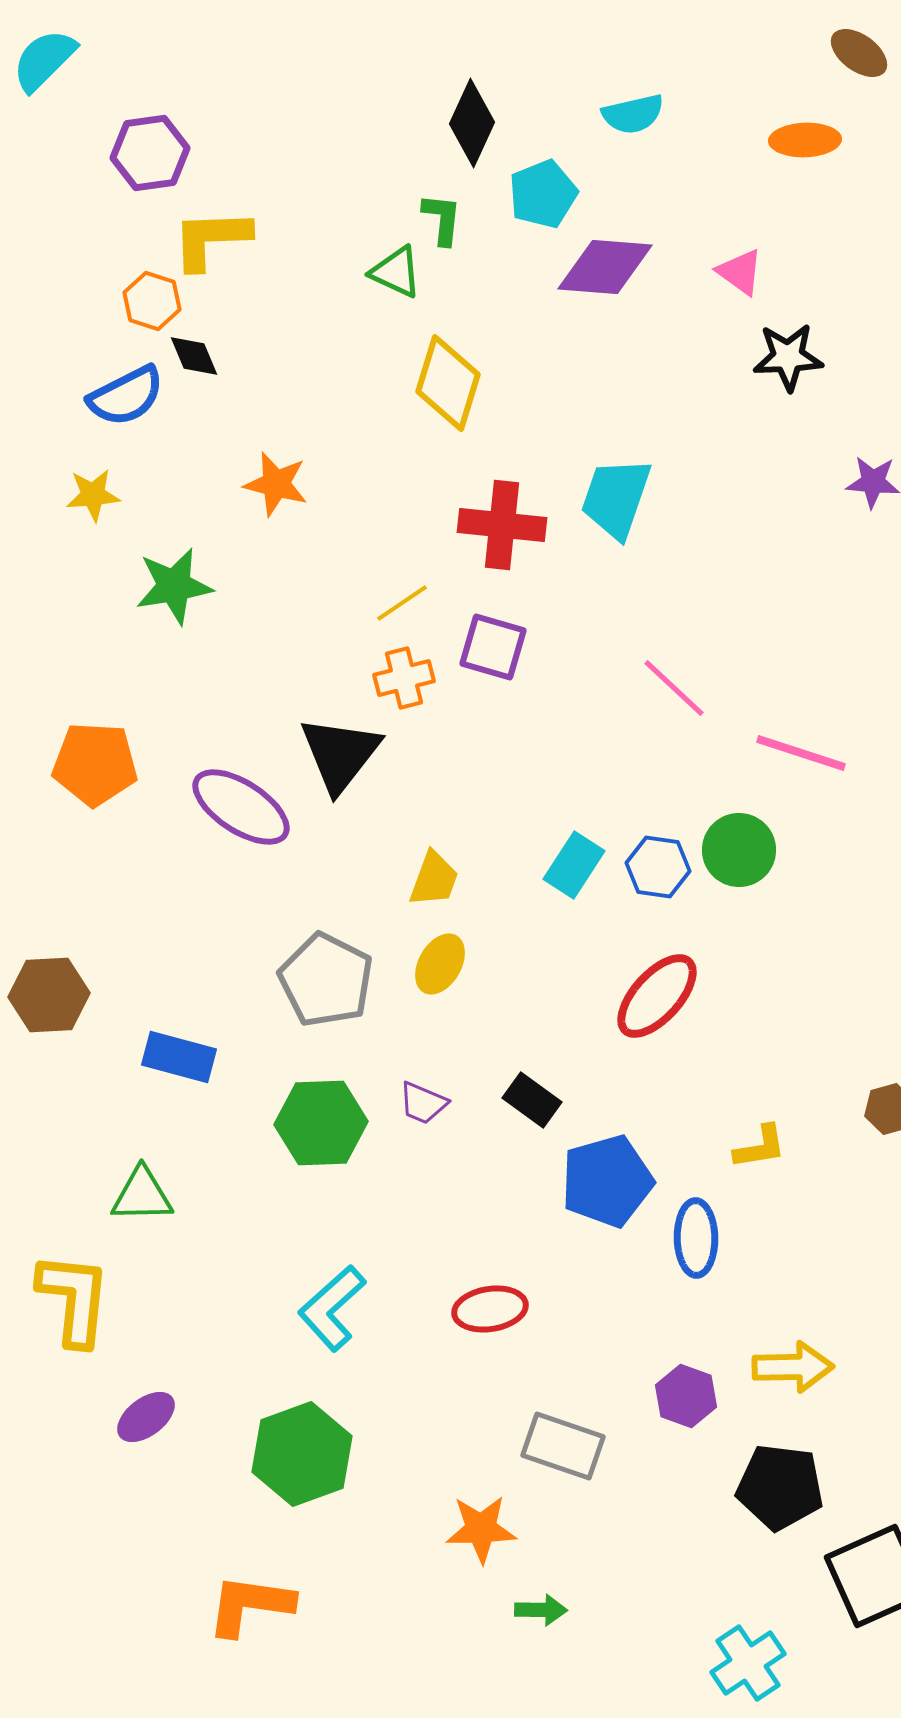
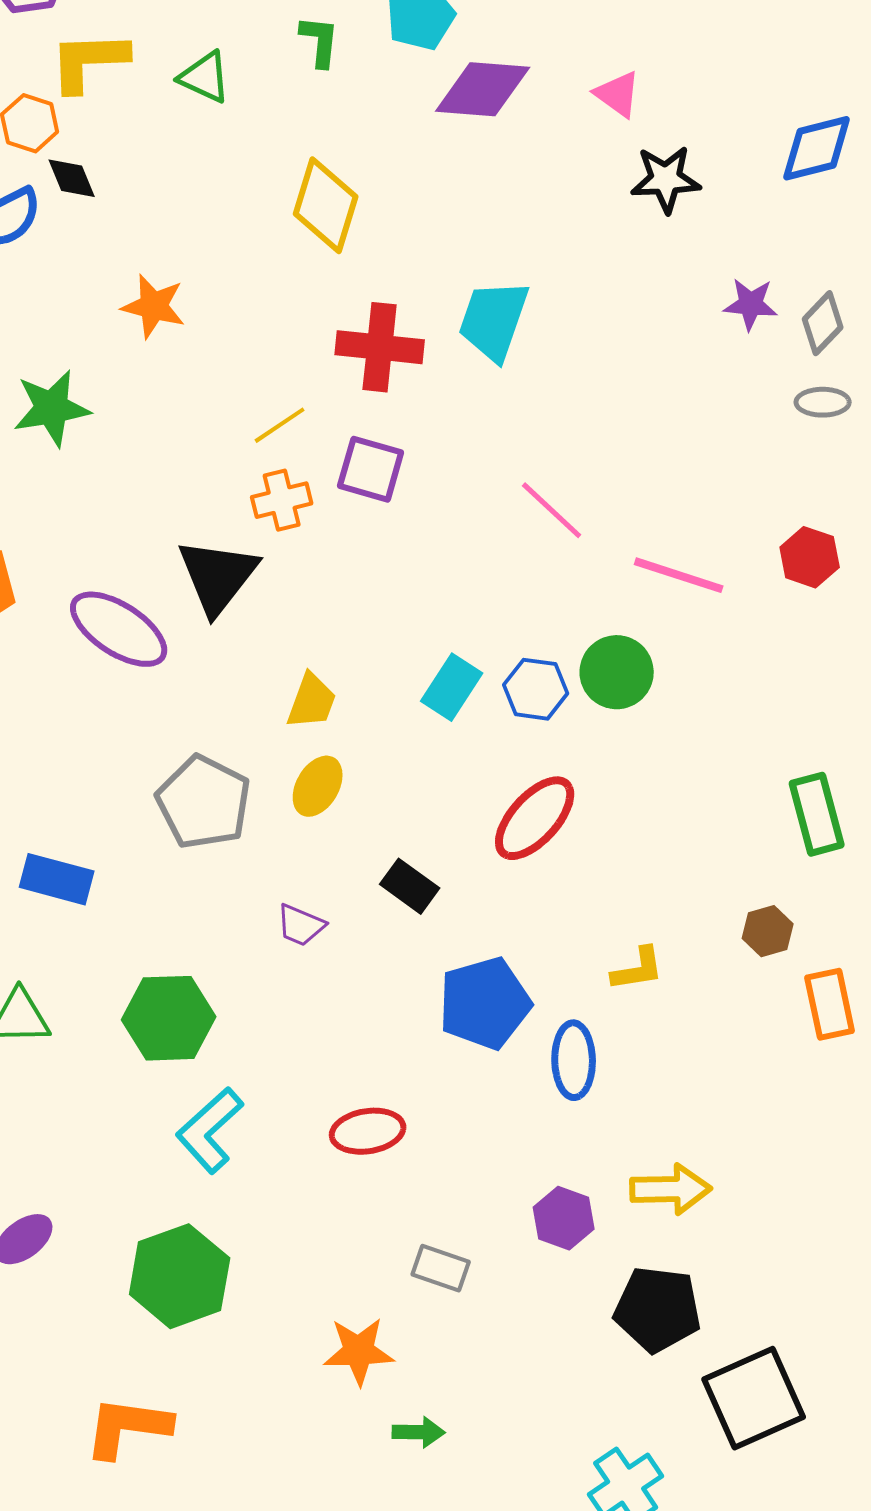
green triangle: (396, 272) -> (205, 77), moved
black rectangle: (532, 1100) -> (410, 886), moved
green hexagon: (321, 1123) -> (169, 1018), moved
gray rectangle: (563, 1446) -> (441, 1268), size x0.7

